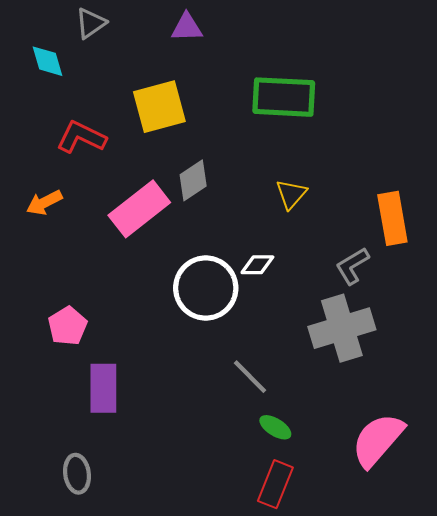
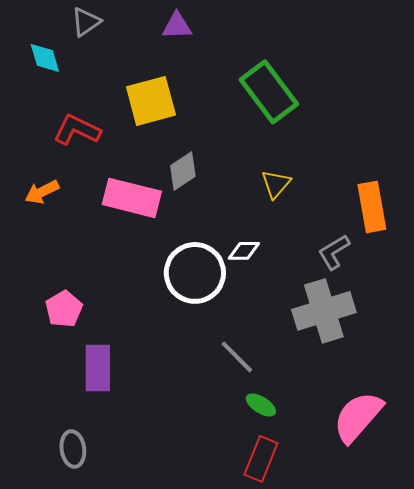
green rectangle: (284, 97) -> (269, 92), turned 50
pink rectangle: (139, 209) -> (132, 198), turned 52

